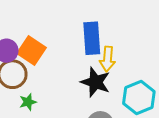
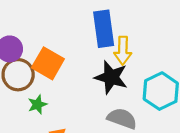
orange square: (32, 50) -> (48, 63), moved

